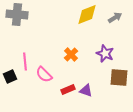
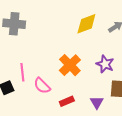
orange cross: (71, 54) -> (70, 65), size x1.5
purple triangle: (86, 90) -> (97, 102), moved, turned 40

